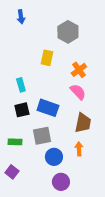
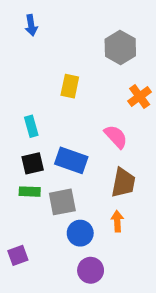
gray hexagon: (68, 32) -> (120, 48), moved
orange cross: (79, 70) -> (140, 97), moved
green rectangle: (15, 142) -> (30, 192), moved
purple square: (12, 172) -> (18, 255), turned 32

